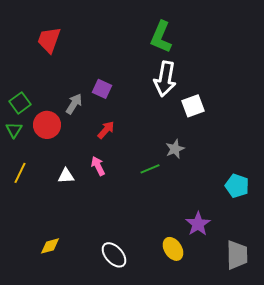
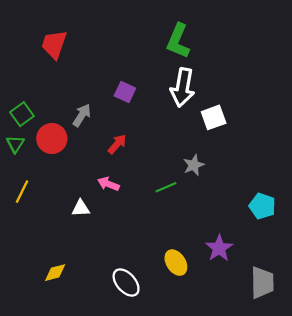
purple square: (102, 89) -> (125, 92), moved
pink arrow: (98, 166) -> (108, 184), turned -42
white triangle: (66, 176) -> (81, 208), moved
yellow ellipse: (173, 249) -> (176, 263), moved

